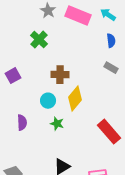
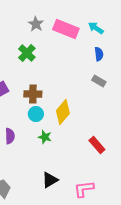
brown cross: (60, 75) -> (33, 94), moved
red rectangle: (109, 132) -> (97, 145), size x0.7

